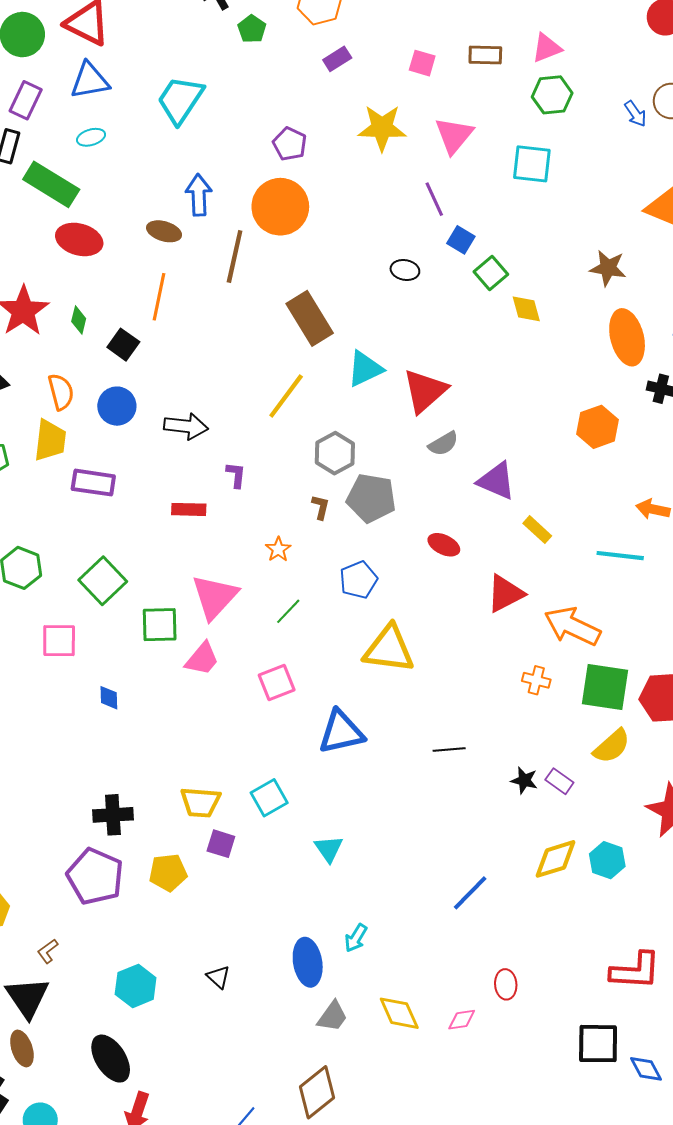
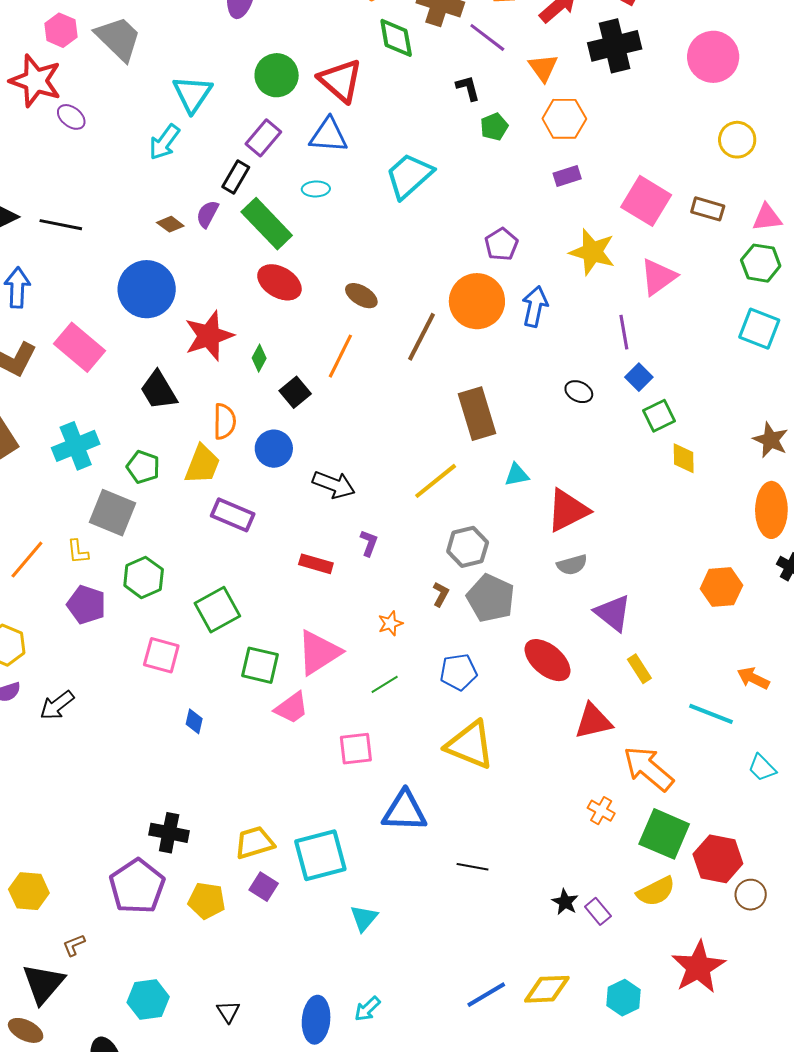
pink square: (422, 63) -> (646, 201), size x1.8
cyan square: (532, 164) -> (759, 329), moved
blue arrow: (199, 195) -> (535, 307), moved
cyan triangle: (365, 369) -> (517, 475), size x0.7
red ellipse: (444, 545) -> (548, 660), size x1.6
black line: (449, 750) -> (473, 867), moved
cyan square: (269, 798) -> (320, 855), size x1.5
yellow trapezoid: (200, 802) -> (255, 843), turned 144
yellow diamond: (556, 859) -> (547, 989), moved
brown ellipse: (22, 1048) -> (26, 1030), turned -60

